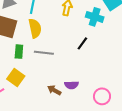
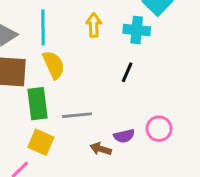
green rectangle: (19, 52) -> (38, 104), size x1.5
gray line: (44, 53) -> (77, 115), moved
pink circle: (102, 96) -> (159, 129), moved

